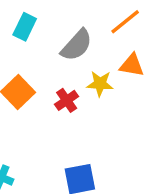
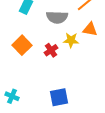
gray semicircle: (77, 45) -> (57, 17), turned 50

